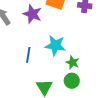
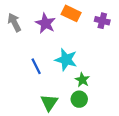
blue line: (28, 55) -> (36, 66), turned -42

